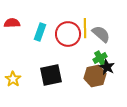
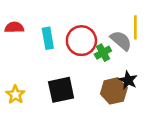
yellow line: (85, 28) -> (135, 27), moved
cyan rectangle: (40, 32) -> (48, 38), turned -30
green cross: (100, 58) -> (103, 53), moved

